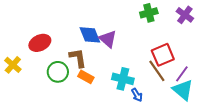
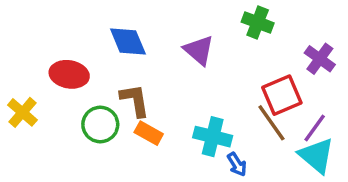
green cross: (149, 13) -> (258, 22), turned 36
purple cross: (185, 15) -> (320, 59), moved
blue diamond: (90, 35) -> (128, 42), moved
purple triangle: (108, 39) -> (199, 50), moved
red ellipse: (40, 43) -> (69, 74), turned 35

